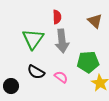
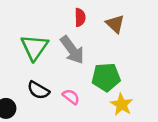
red semicircle: (57, 17) -> (80, 17), moved
gray arrow: (62, 41) -> (72, 50), turned -30

